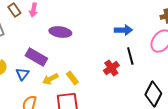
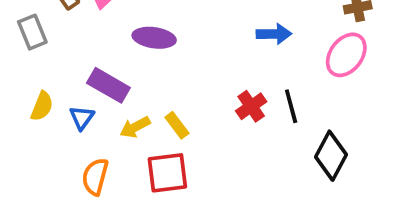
black line: (130, 56) -> (291, 106), moved

